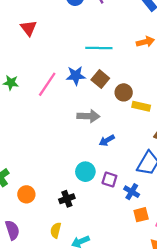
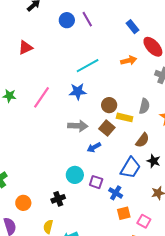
red triangle: (29, 28) -> (25, 48), turned 42
cyan line: (99, 48) -> (88, 66), turned -30
blue star: (76, 76) -> (78, 91), moved
brown square: (100, 79) -> (107, 128), moved
orange circle: (26, 194) -> (23, 203), moved

